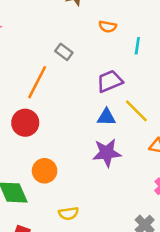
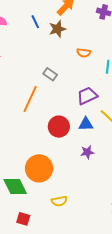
red circle: (25, 123) -> (59, 127), moved
purple star: (107, 153) -> (87, 152), size x0.6
orange circle: (45, 171) -> (39, 168), size x1.4

